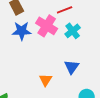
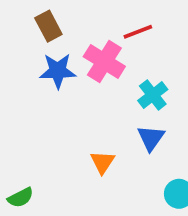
cyan cross: (73, 31) -> (153, 95), moved

